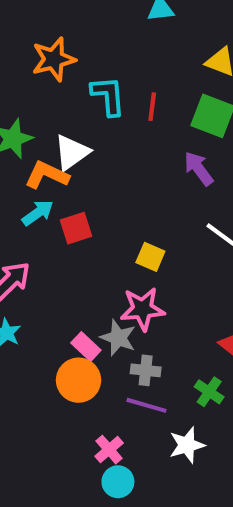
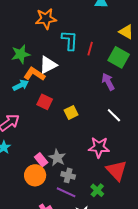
cyan arrow: (38, 213) -> (21, 85), moved
red square: (76, 228) -> (45, 102), turned 35
yellow square: (150, 257) -> (71, 112), moved, turned 32
pink star: (142, 309) -> (99, 147), moved

